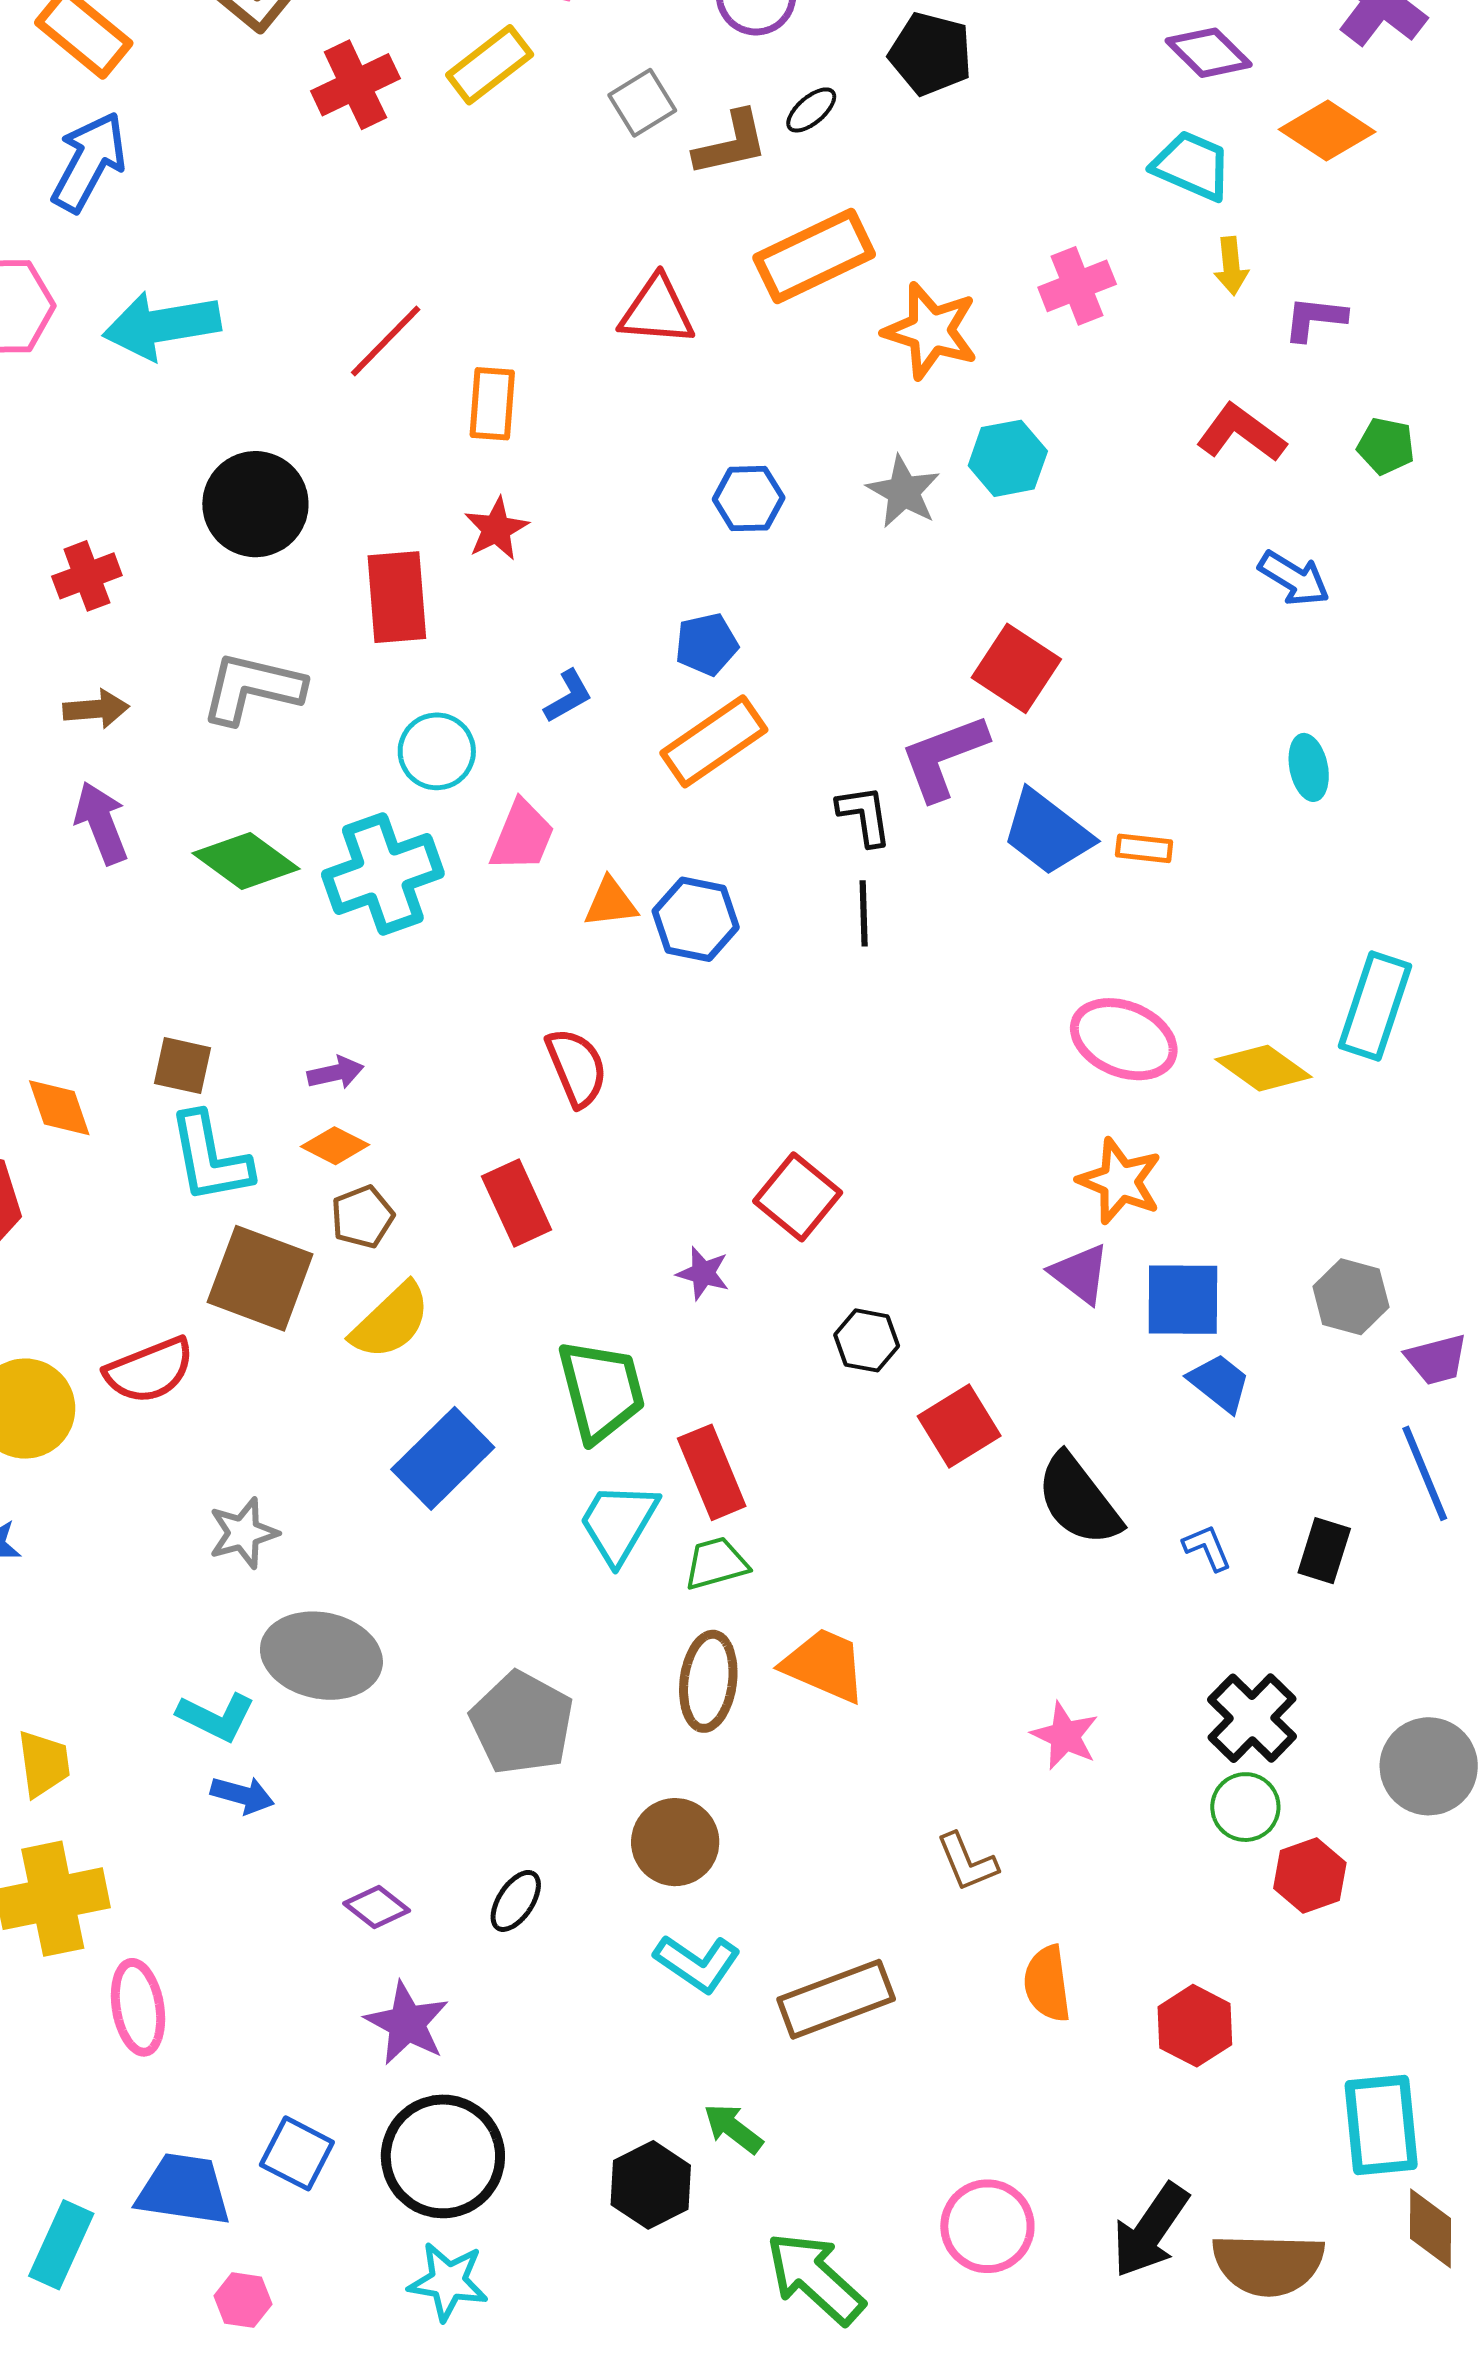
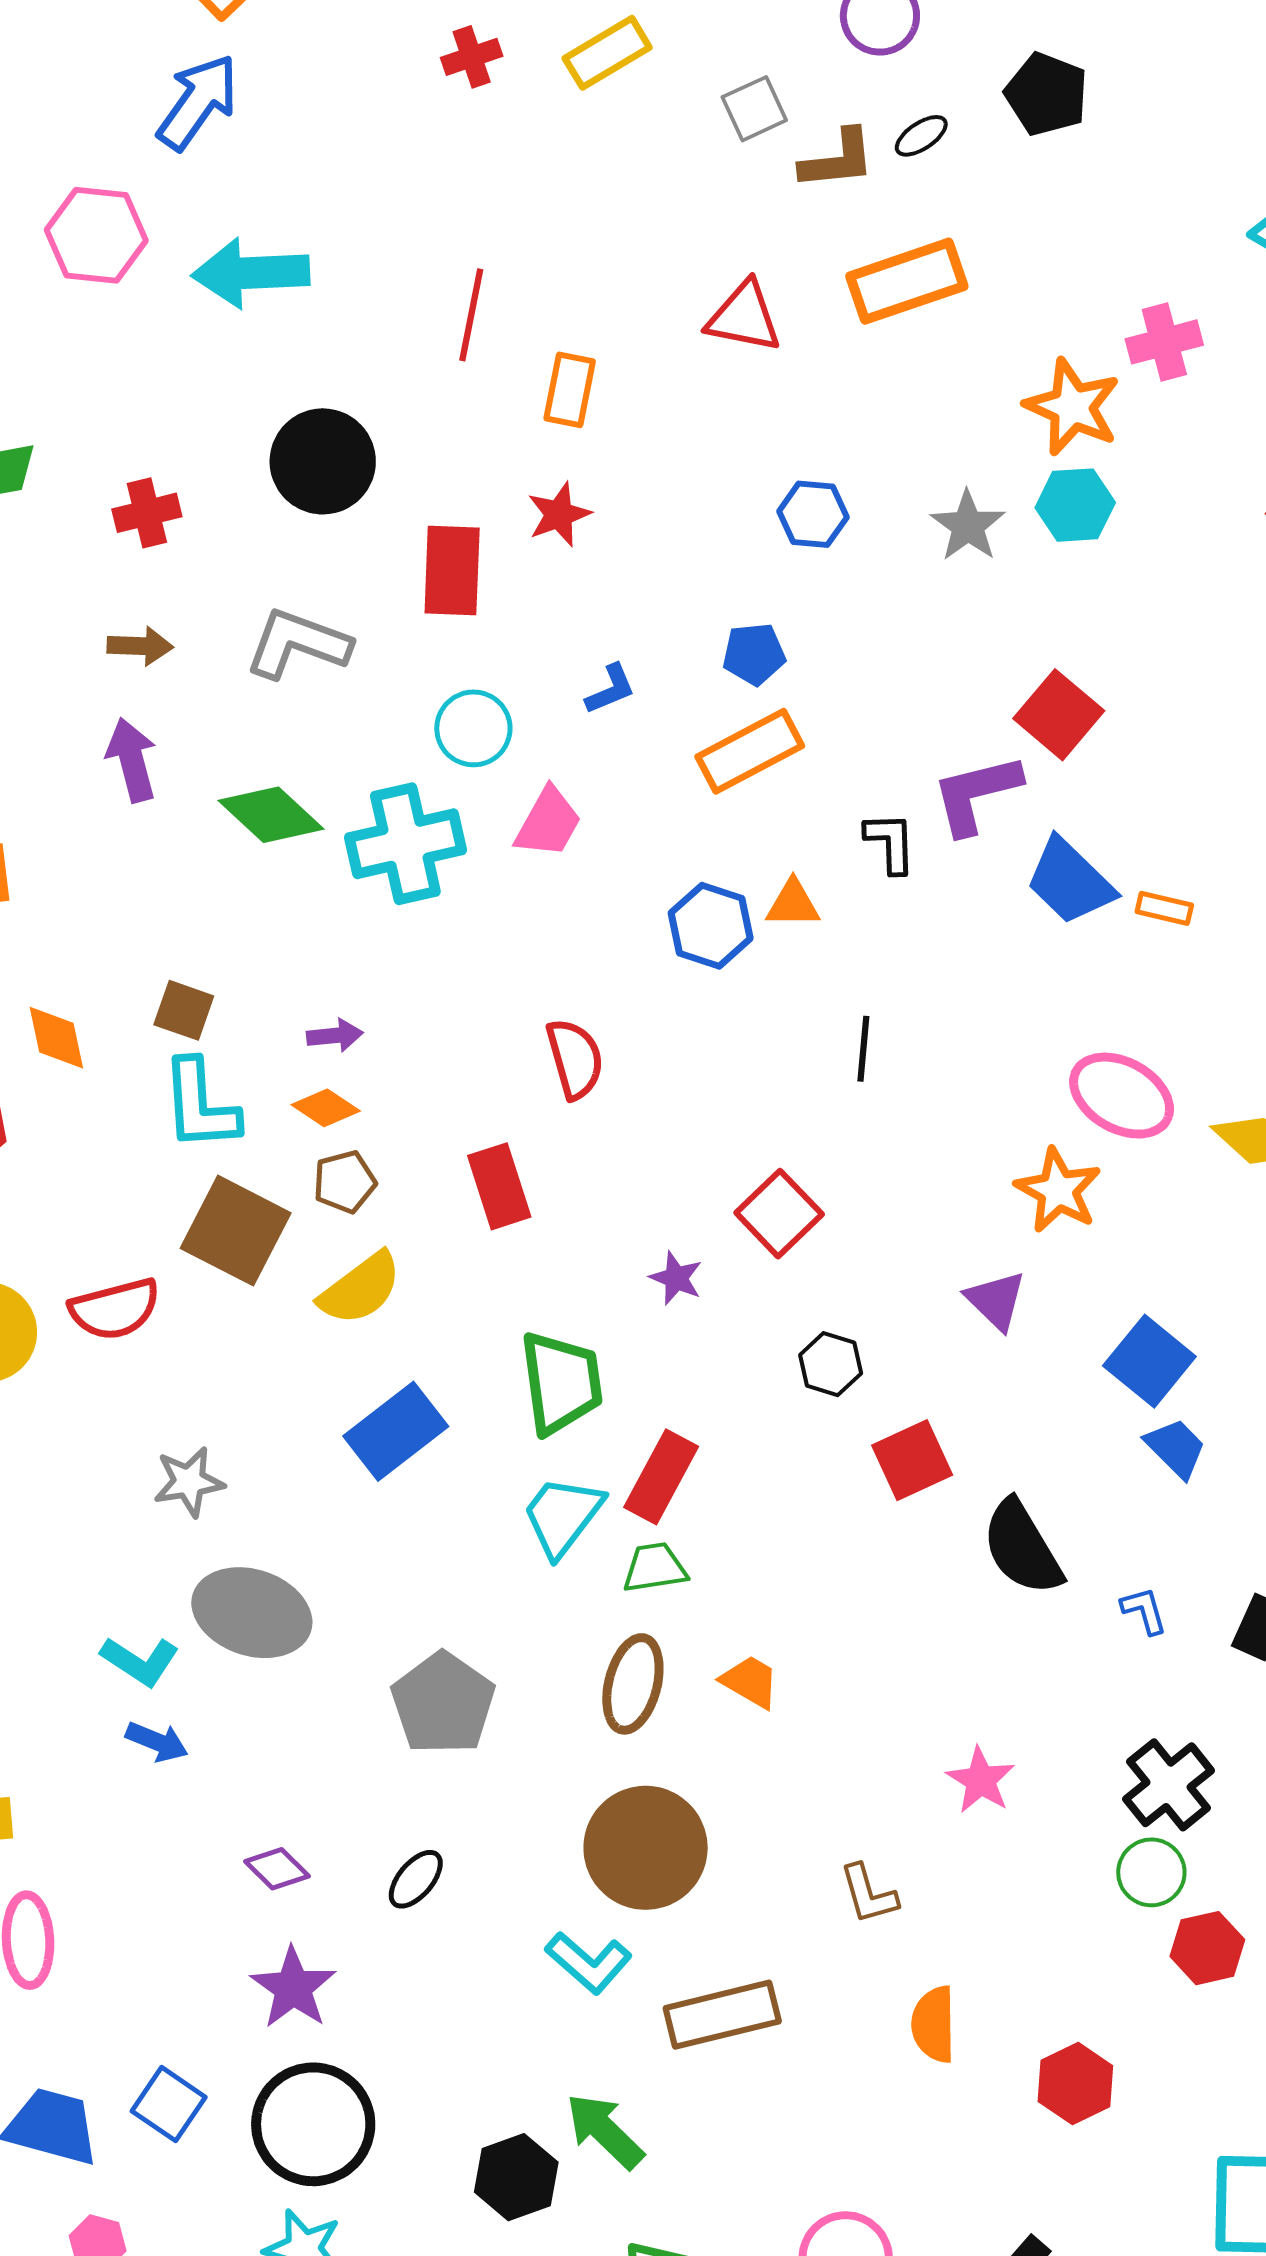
red cross: (355, 85) -> (472, 57), size x0.7
orange star: (931, 331) -> (1072, 407), moved
red line: (386, 341) -> (471, 315), turned -40
orange triangle: (611, 903) -> (793, 904), moved
black line: (864, 913) -> (863, 1049), moved
orange star: (1120, 1181) -> (1058, 1190), moved
purple triangle: (1080, 1274) -> (996, 1300), moved
blue square: (1183, 1300) -> (1149, 1361), turned 32
red rectangle: (712, 1472) -> (661, 1477), turned 44
orange trapezoid: (824, 1665) -> (750, 1682), size x0.7
brown circle: (675, 1842) -> (646, 1848), moved, size x1.4
green arrow: (733, 2128) -> (605, 2131), size x1.4

